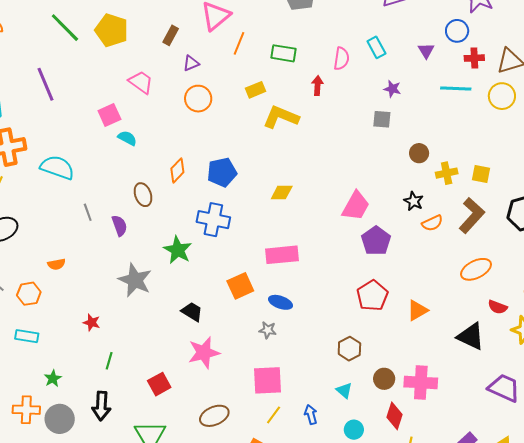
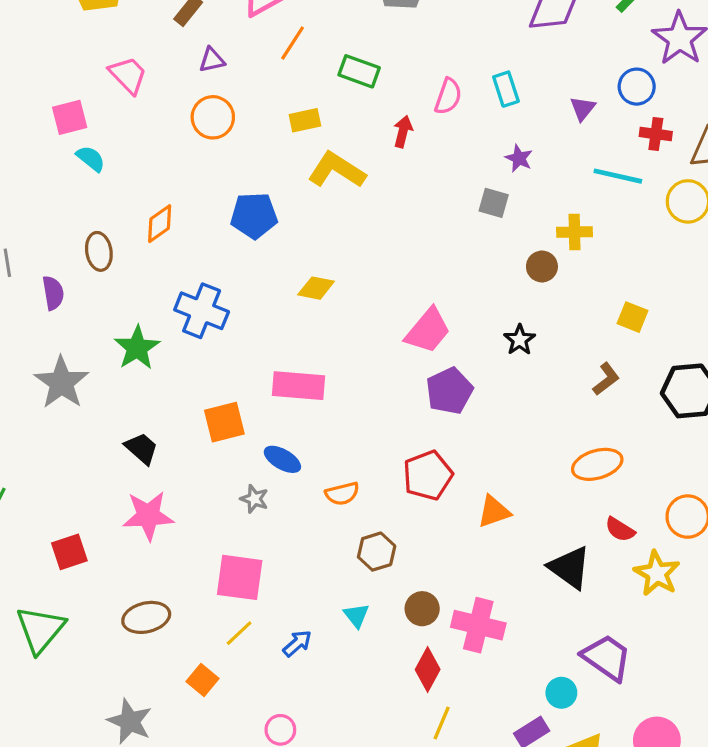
blue pentagon: (222, 172) -> (254, 216), moved
yellow cross: (447, 173) -> (574, 232), moved
brown L-shape: (472, 215) -> (606, 379), size x0.6
orange semicircle: (432, 223) -> (342, 494), moved
blue arrow: (311, 415) -> (297, 643), turned 54
cyan circle: (354, 430) -> (561, 693), moved

